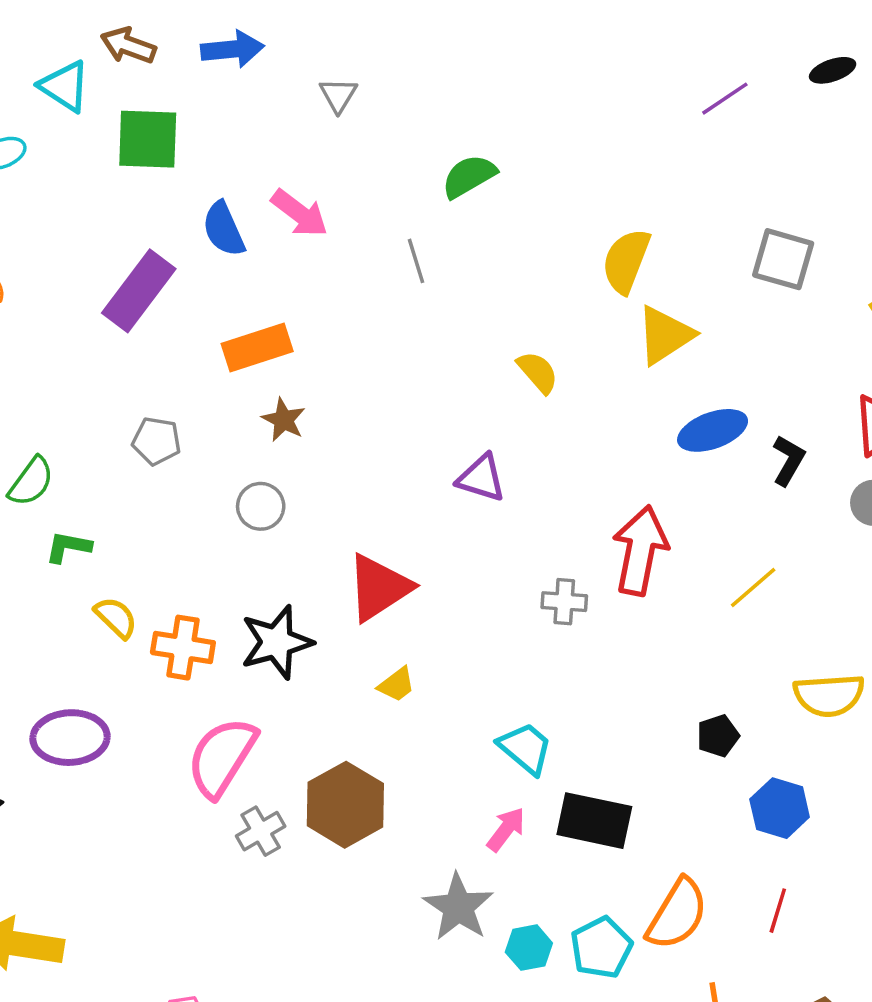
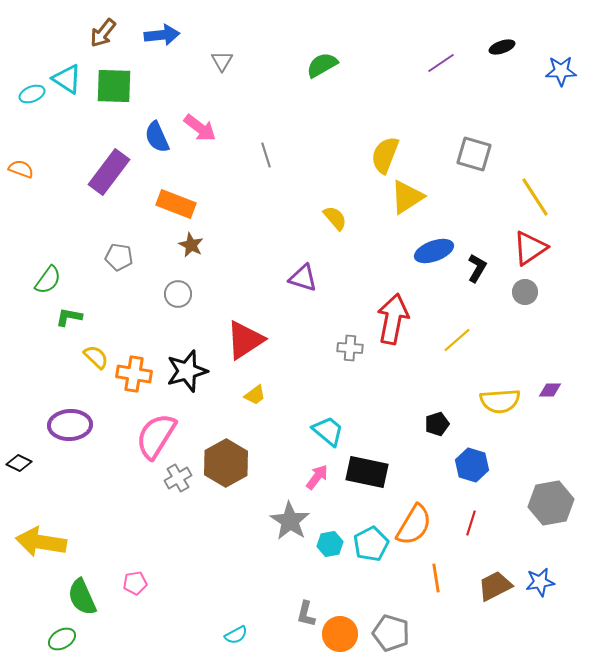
brown arrow: (128, 46) -> (103, 33), turned -72
cyan triangle: (65, 86) -> (67, 79), moved
green semicircle: (469, 176) -> (322, 65), moved
orange rectangle: (257, 347) -> (176, 204), turned 39

